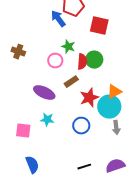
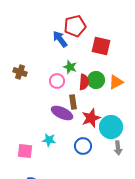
brown rectangle: (71, 82) -> (73, 102), turned -64
orange triangle: (114, 92) -> (116, 82), moved
purple ellipse: (44, 93) -> (62, 113), moved

